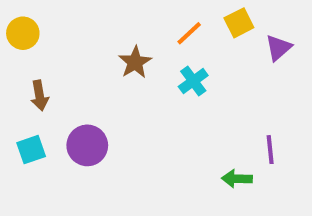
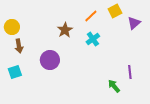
yellow circle: (23, 33) -> (12, 27), moved
purple circle: (87, 145) -> (50, 60), moved
green arrow: (237, 179) -> (114, 86), turned 48

